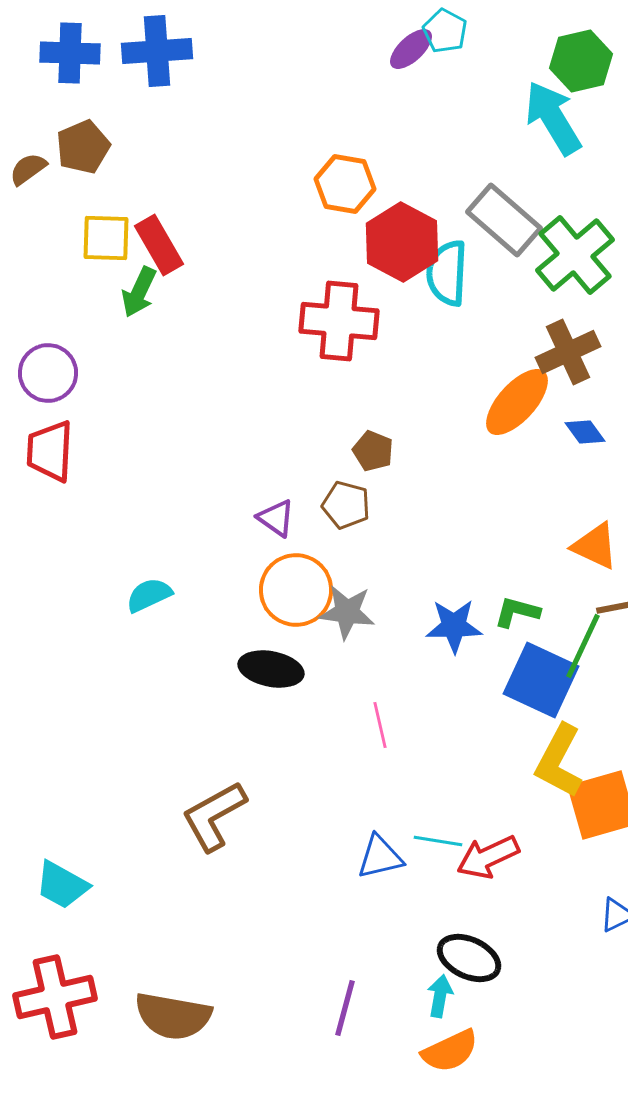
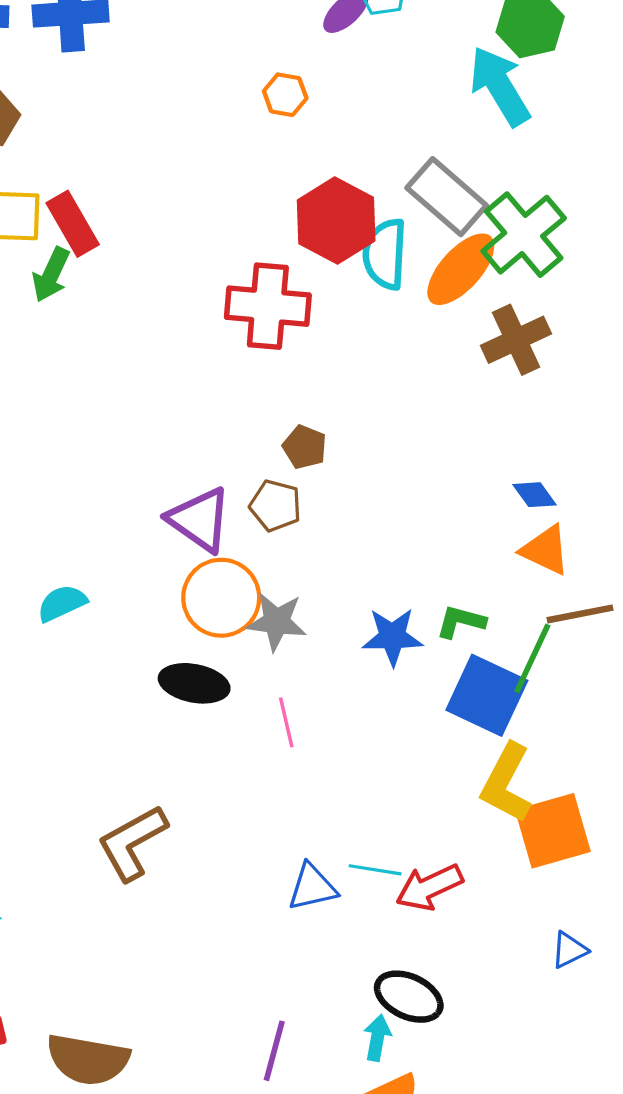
orange hexagon: (345, 184) -> (285, 95), moved, size x0.7
orange ellipse: (517, 402) -> (461, 269), moved
blue diamond: (585, 432) -> (534, 495), moved
purple triangle: (276, 518) -> (200, 520), size x1.6
pink line: (380, 725) -> (286, 722), moved

